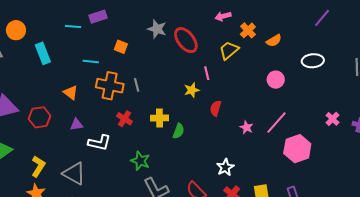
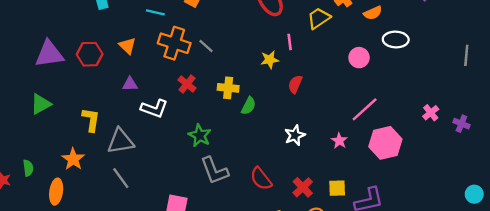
white ellipse: (313, 61) -> (396, 40), moved
pink circle: (276, 80) -> (359, 58), moved
gray line: (137, 85) -> (206, 46), turned -40
red hexagon: (40, 117) -> (90, 54), moved
pink star: (246, 127) -> (339, 141), moved
yellow L-shape: (38, 166) -> (91, 120), moved, turned -30
white star: (225, 167) -> (295, 135), moved
gray triangle: (74, 174) -> (121, 141), turned -45

